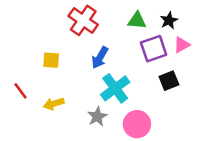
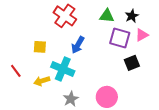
purple square: (154, 49) -> (120, 38), turned 35
cyan cross: (115, 88) -> (63, 69), moved, turned -30
gray star: (97, 116) -> (71, 99), moved

